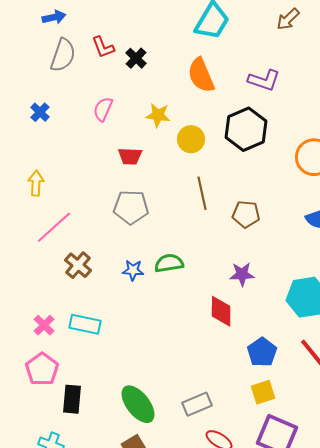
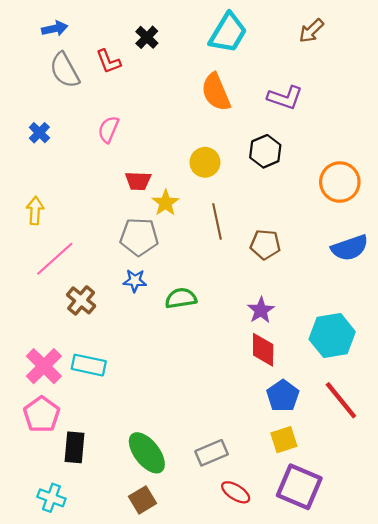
gray semicircle: (63, 55) -> (65, 70), turned 132
black cross: (136, 58) -> (147, 37), moved
yellow star: (158, 115) -> (165, 203), moved, turned 30
black hexagon: (246, 129) -> (265, 151), size x0.7
blue star: (133, 270) -> (135, 281), moved
purple star: (242, 274) -> (261, 310), turned -30
red diamond: (221, 311) -> (263, 350), moved
pink cross: (44, 325) -> (44, 366), size x1.6

